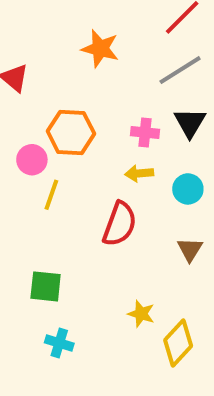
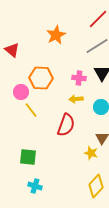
orange star: (100, 49) -> (56, 35), turned 30
yellow line: (51, 195) -> (31, 110), turned -56
yellow star: (141, 314) -> (91, 153), moved

